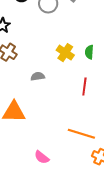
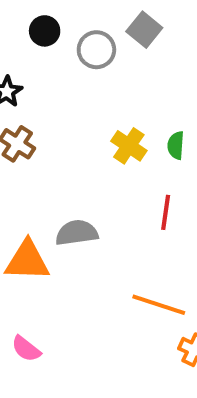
gray semicircle: (38, 76) -> (77, 233), moved, size x1.5
pink semicircle: (42, 157) -> (26, 349), moved

